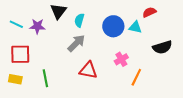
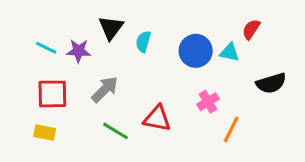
red semicircle: (149, 12) -> (251, 29), turned -32
gray arrow: (76, 43) -> (105, 89), moved
green line: (45, 78) -> (116, 131), moved, turned -48

